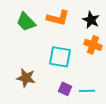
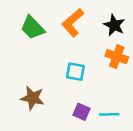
orange L-shape: (58, 18) -> (73, 23), turned 125
cyan square: (60, 57) -> (75, 72), size x0.7

